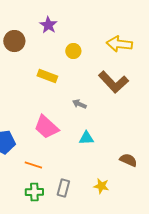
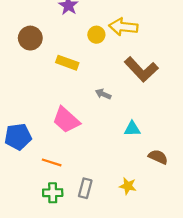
brown circle: (14, 41) -> (30, 38), moved
yellow arrow: (119, 44) -> (123, 27), moved
cyan triangle: (86, 138) -> (132, 129), moved

